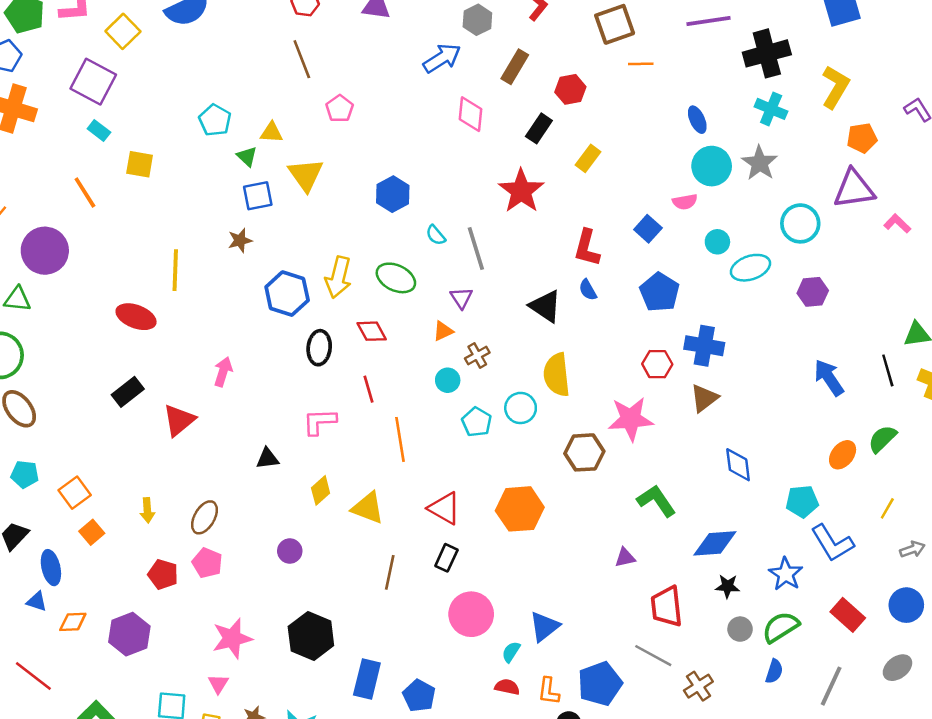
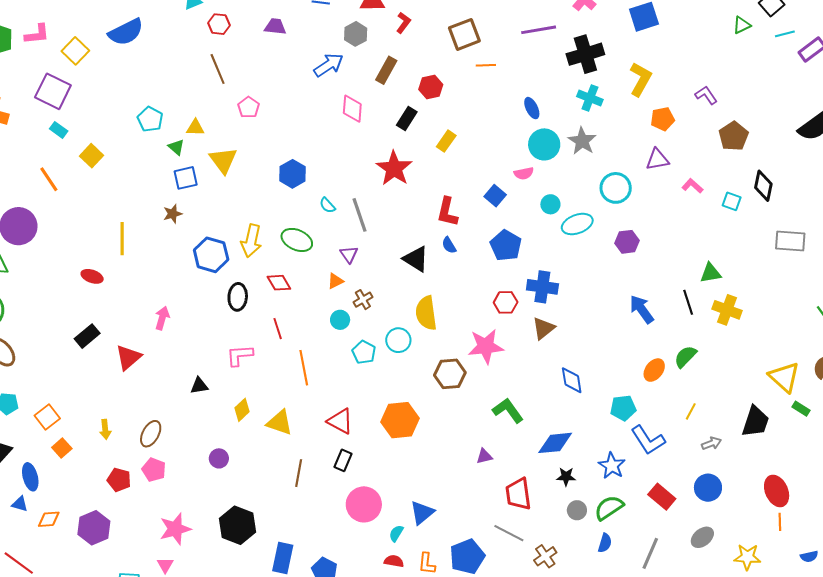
yellow square: (140, 164) -> (91, 156), turned 35
purple triangle: (854, 189) -> (657, 159), size x0.7
red ellipse: (136, 317) -> (92, 276), size x0.7

